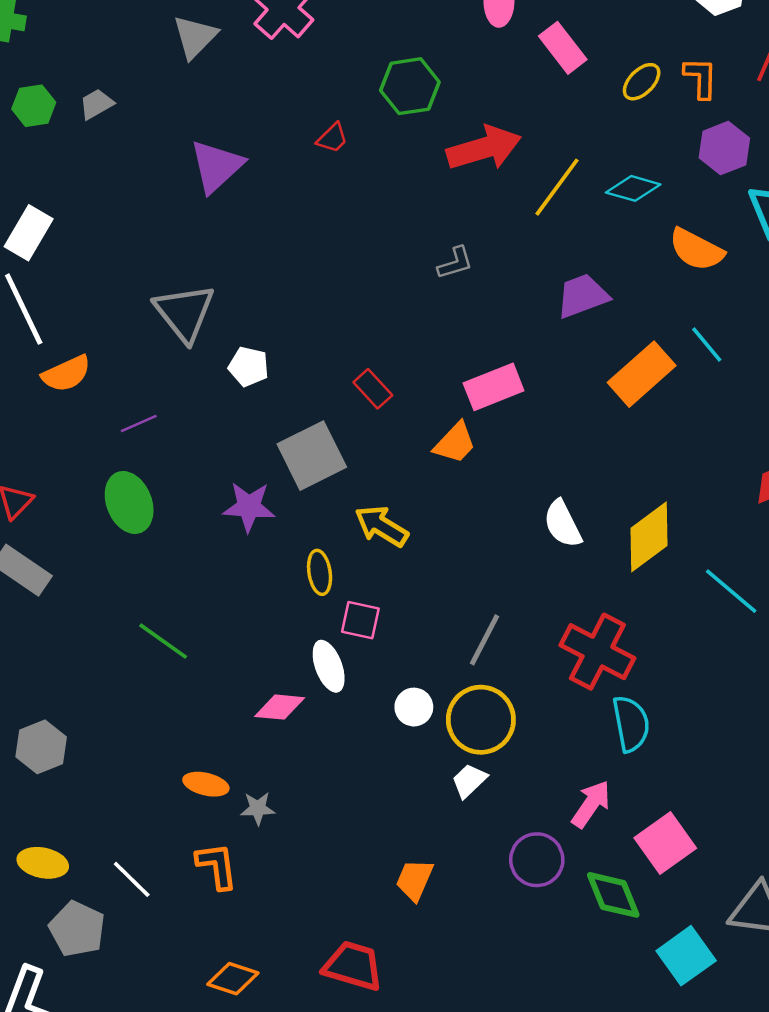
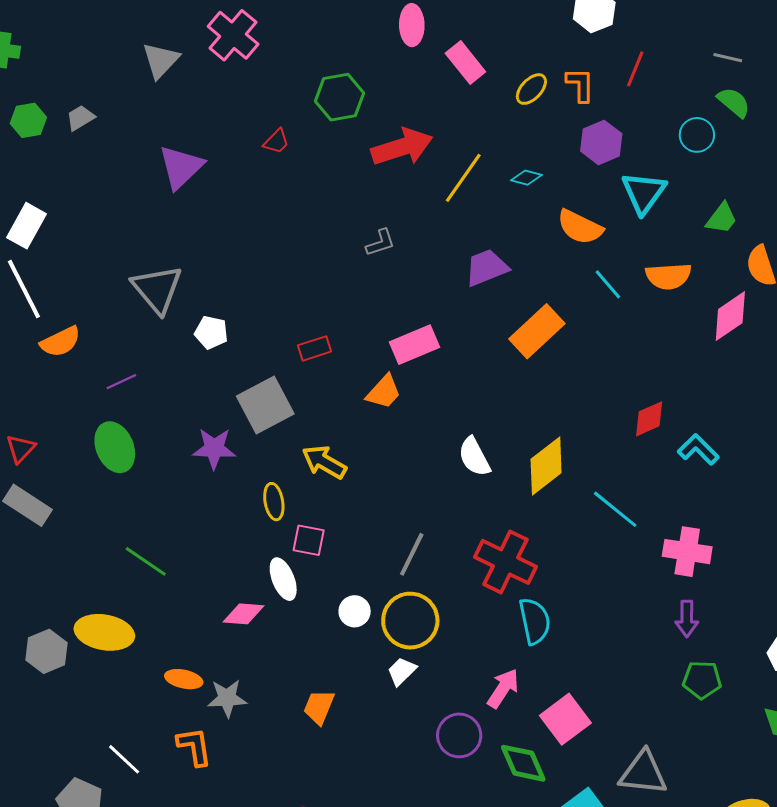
cyan diamond: (633, 188) -> (526, 178), size x0.7
cyan line: (707, 345) -> (608, 284), moved
red rectangle: (373, 389) -> (315, 348), turned -64
gray star: (258, 808) -> (227, 698), size x1.4
yellow ellipse: (43, 863) -> (104, 632), moved, size x1.4
orange trapezoid: (414, 880) -> (319, 707), moved

